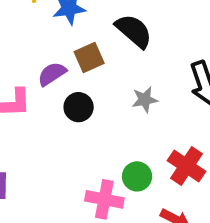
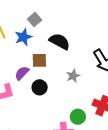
brown square: (89, 57) -> (39, 60), turned 35

